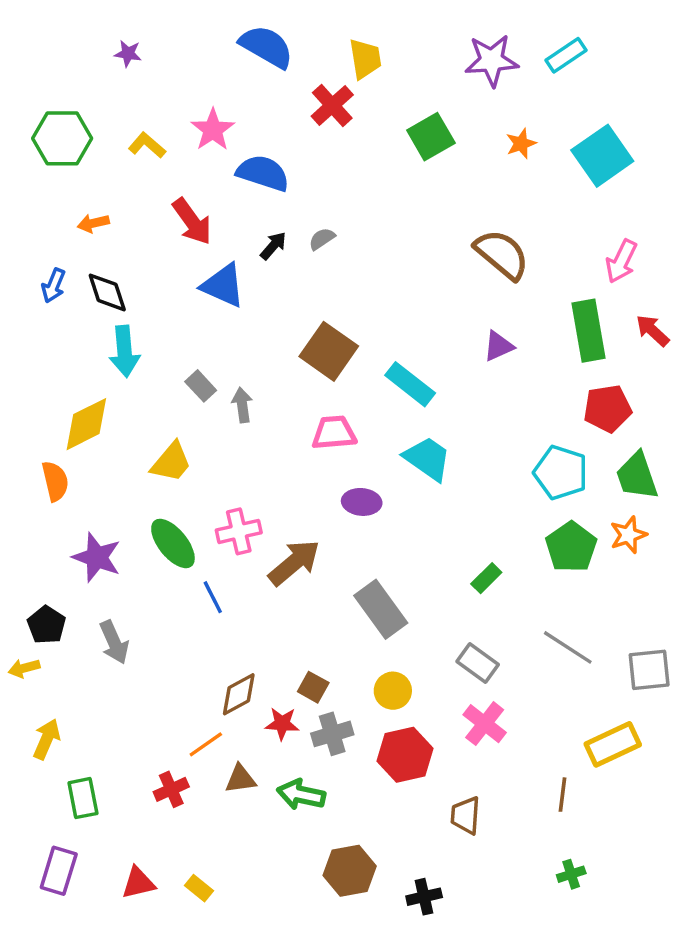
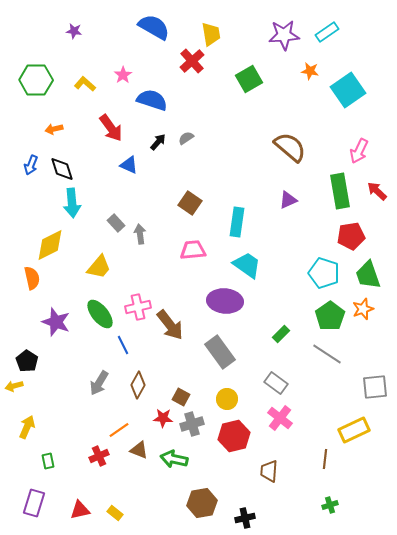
pink star: (213, 130) -> (123, 75), size x0.7
orange star: (521, 144) -> (310, 71), moved, turned 30
blue triangle: (223, 286) -> (129, 165), size x0.7
brown square: (329, 351) -> (190, 203), size x0.7
cyan rectangle: (410, 384) -> (237, 222), turned 60
purple ellipse: (362, 502) -> (225, 301), moved, size x1.6
brown arrow: (294, 563) -> (170, 325), turned 92
gray arrow: (114, 642) -> (99, 383), moved, turned 55
gray line: (568, 647) -> (327, 354), moved
brown diamond: (239, 694) -> (138, 385), moved, turned -32
brown triangle: (240, 779) -> (139, 450), turned 30
green rectangle: (83, 798) -> (48, 461), size x0.7

